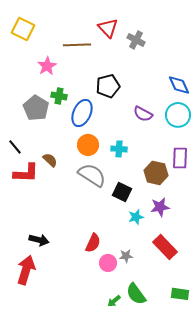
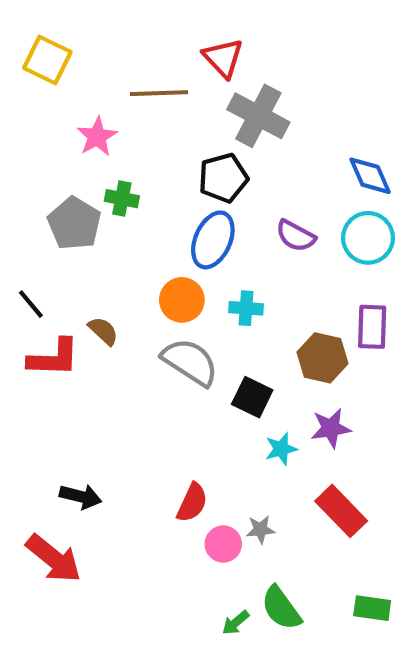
gray cross: (136, 40) -> (258, 116), moved, size x1.6
blue ellipse: (82, 113) -> (213, 240), moved
red arrow: (26, 270) -> (54, 558), turned 112

